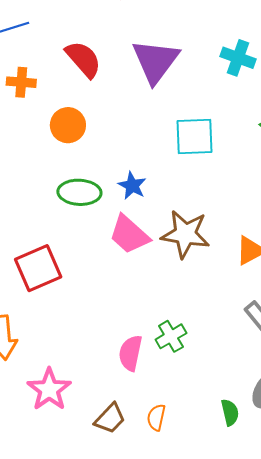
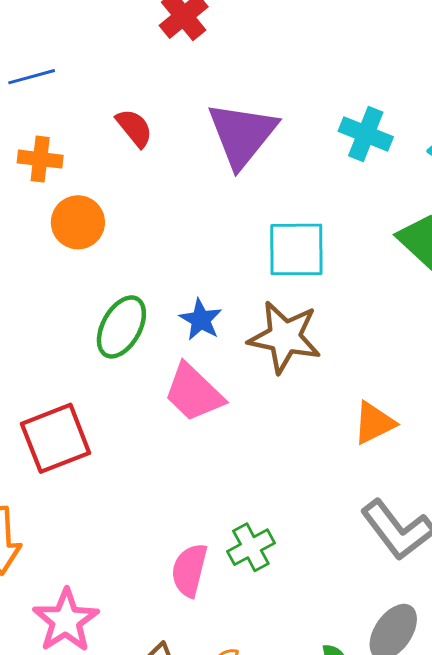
red semicircle: (83, 59) -> (134, 128), size x0.7
orange circle: (68, 125) -> (78, 222), moved
green ellipse: (79, 192) -> (121, 327), turned -66
brown star: (185, 234) -> (285, 337), moved

